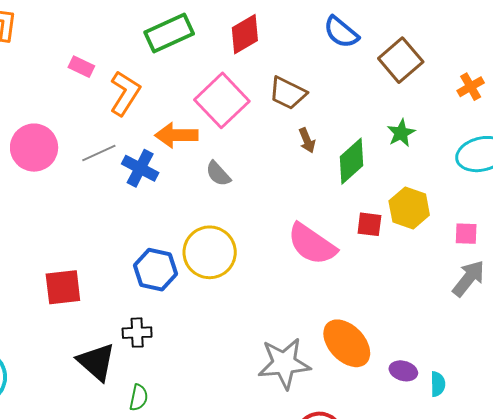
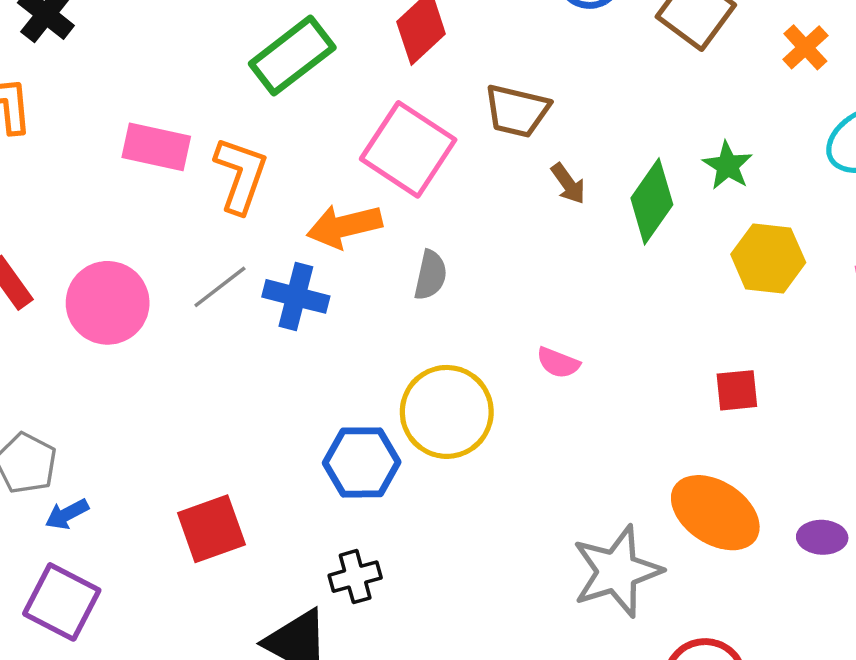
pink rectangle: (81, 67) -> (156, 147), size x1.5
orange cross: (471, 87) -> (805, 47), moved
green star: (401, 133) -> (728, 166), moved
gray semicircle: (218, 174) -> (430, 275), turned -112
red square: (369, 224) -> (737, 390), moved
pink semicircle: (312, 244) -> (558, 363), moved, size x0.5

